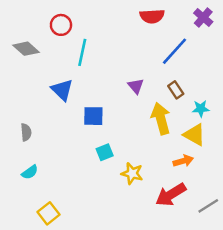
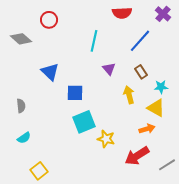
cyan line: (82, 52) -> (94, 41), moved
yellow arrow: (161, 119) -> (129, 95), size x0.7
cyan square: (105, 152) -> (84, 122), size x1.6

